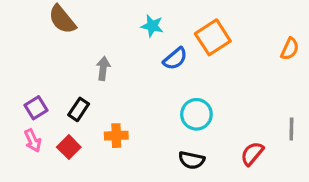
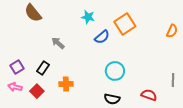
gray arrow: (103, 68) -> (58, 43), turned -56
pink arrow: (33, 141) -> (15, 87), turned 128
red semicircle: (252, 154) -> (149, 95), turned 70

